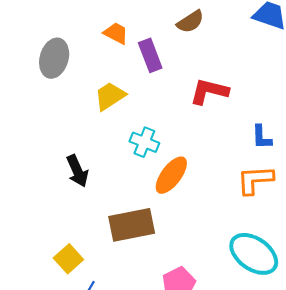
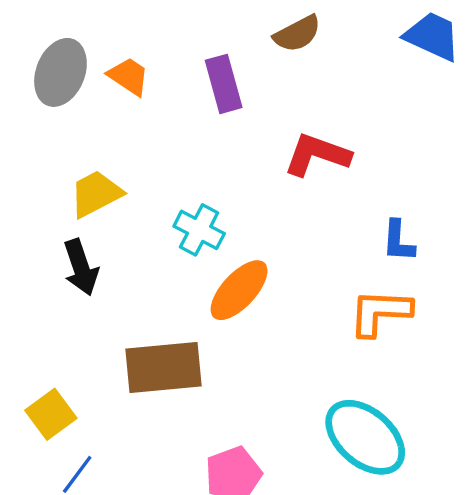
orange trapezoid: (116, 33) -> (129, 76), moved
yellow trapezoid: (110, 96) -> (96, 194), moved

